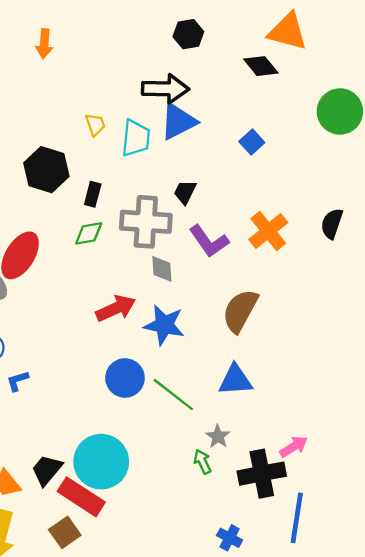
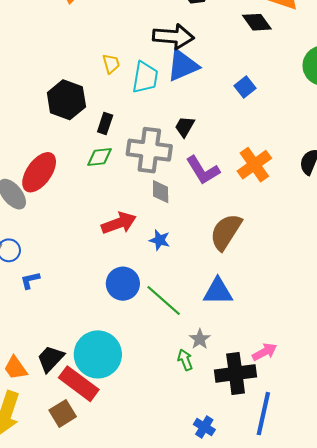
blue star: (164, 325) -> (160, 240), size x0.6

